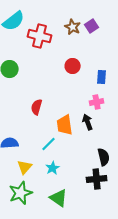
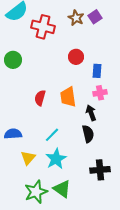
blue rectangle: (102, 77) -> (97, 71), moved
orange trapezoid: (65, 125) -> (68, 97), moved
black semicircle: (104, 157) -> (88, 134), moved
cyan star: (53, 168) -> (56, 159), size x1.5
green star: (21, 193) -> (36, 192), moved

